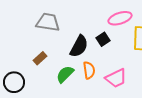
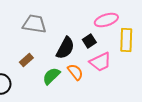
orange semicircle: (89, 70) -> (75, 72), turned -30
pink trapezoid: (116, 78) -> (100, 62), moved

